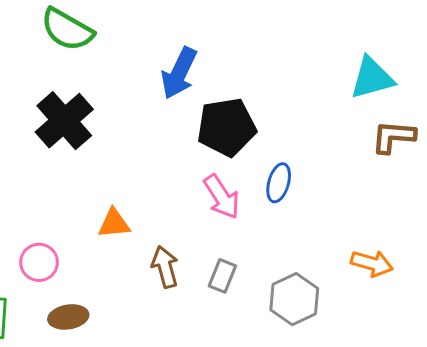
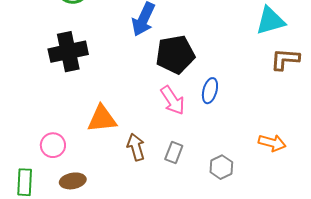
black cross: (64, 121) -> (68, 52), turned 30
orange triangle: (114, 223) -> (102, 119), size x1.4
gray hexagon: (294, 299) -> (221, 167), size x0.7

